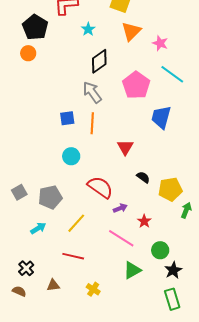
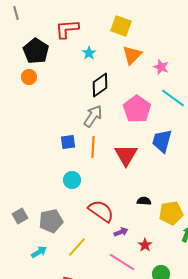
gray arrow: (92, 92) -> (93, 116), turned 70
red triangle: (125, 147) -> (126, 155), moved, size x1.4
black semicircle: (143, 177) -> (144, 201), turned -32

